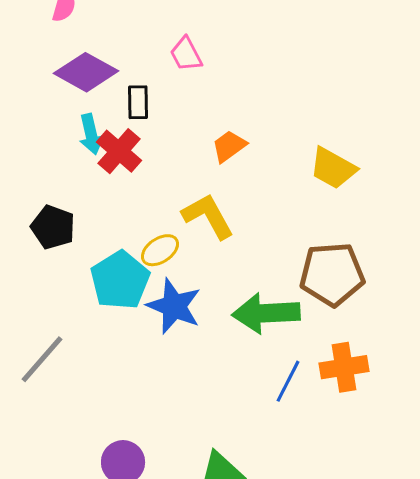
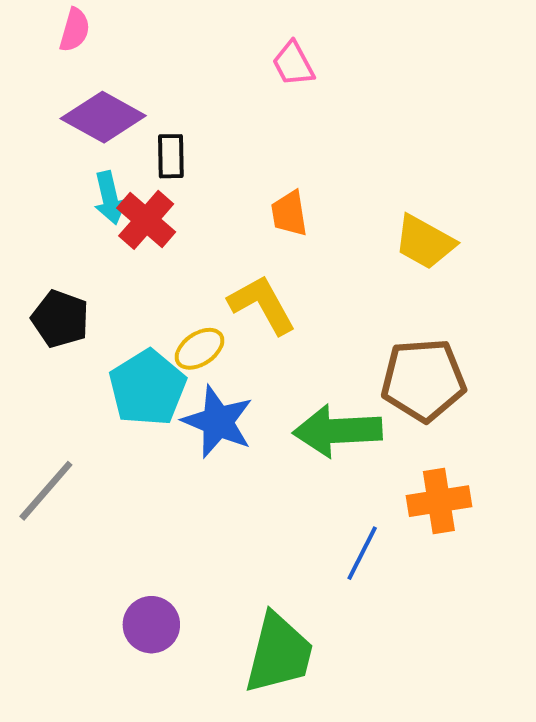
pink trapezoid: (186, 54) -> (293, 64), moved
orange trapezoid: (229, 146) -> (289, 213), turned -63
blue line: (288, 381) -> (362, 553), moved

